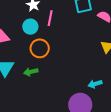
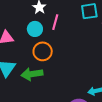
green arrow: (31, 72) -> (32, 74), size x1.5

